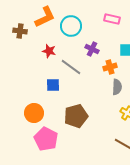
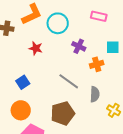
gray line: (71, 67) -> (69, 81), moved
blue square: (53, 85) -> (23, 82), moved, turned -32
gray semicircle: (117, 87) -> (95, 94), moved

